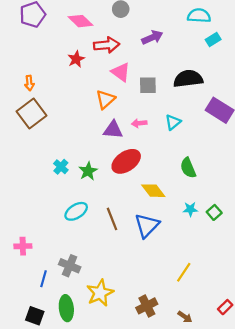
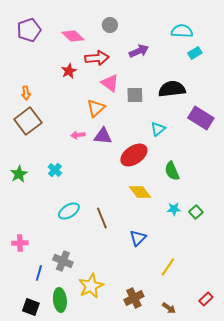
pink arrow: (139, 123) -> (78, 135), moved
red ellipse: (126, 161) -> (134, 155), moved
green star: (88, 171) -> (19, 174), moved
blue triangle: (147, 225) -> (138, 238), moved, size x0.7

